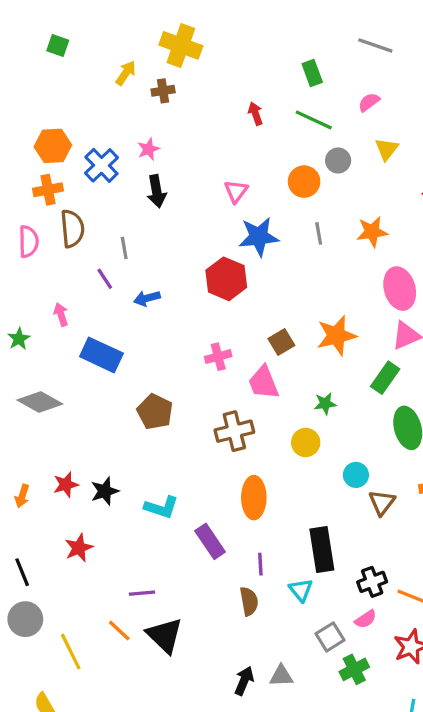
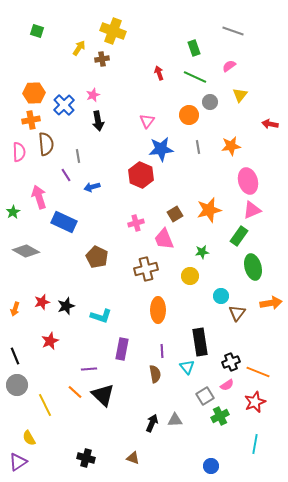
pink arrow: (61, 314) -> (39, 197), size x1.6
purple rectangle: (210, 541) -> (122, 349), moved, turned 45

